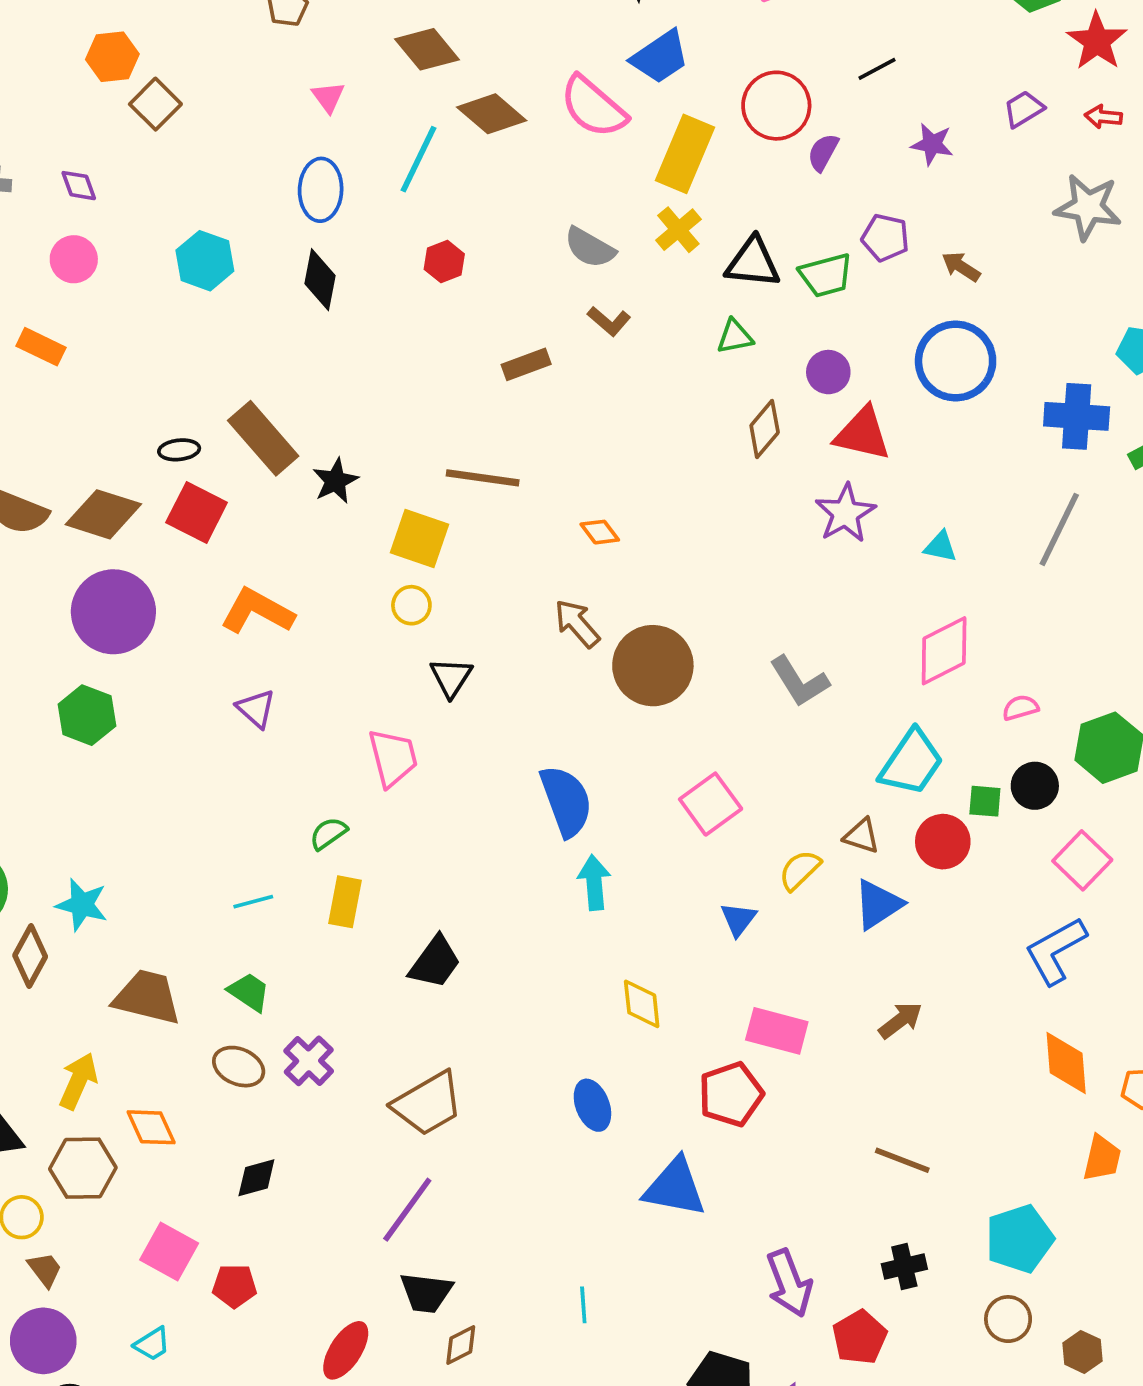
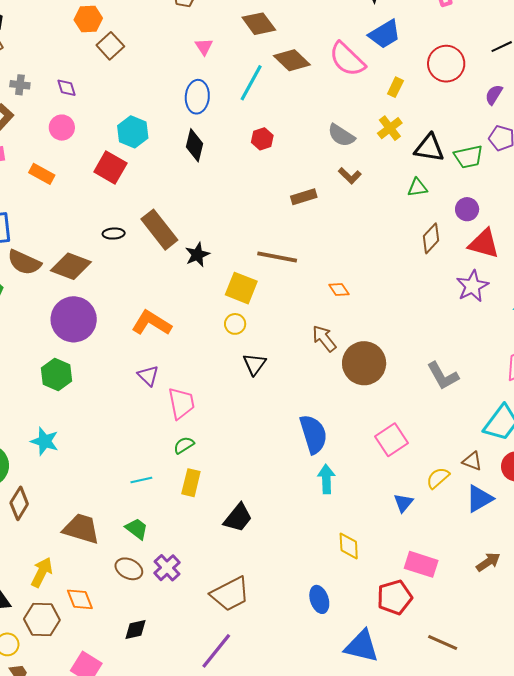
purple semicircle: (823, 152) -> (494, 95), moved
yellow rectangle: (685, 154) -> (395, 87), size x0.5
red square: (197, 512) -> (110, 167), moved
pink trapezoid: (393, 758) -> (181, 403), moved
cyan star: (82, 905) -> (45, 441), moved
brown line: (902, 1160) -> (443, 642), moved

